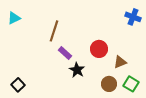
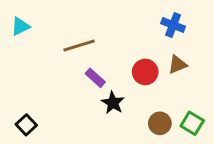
blue cross: (133, 17) -> (173, 25), moved
brown line: (54, 31) -> (79, 46), turned 55
brown triangle: (120, 62) -> (177, 65), moved

